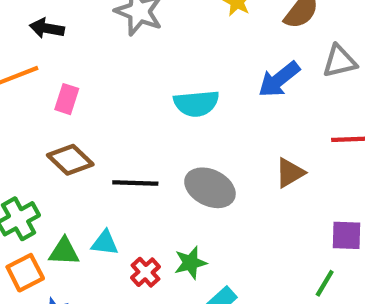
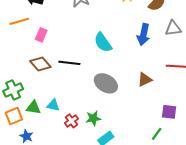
blue arrow: (279, 79) -> (143, 35), turned -45
cyan semicircle: (196, 103) -> (103, 42), turned 55
black line: (135, 183) -> (69, 63), moved

